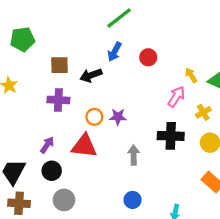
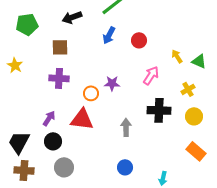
black arrow: (91, 75) -> (72, 17), moved
pink arrow: (176, 97) -> (151, 75), moved
purple star: (118, 117) -> (112, 83), moved

